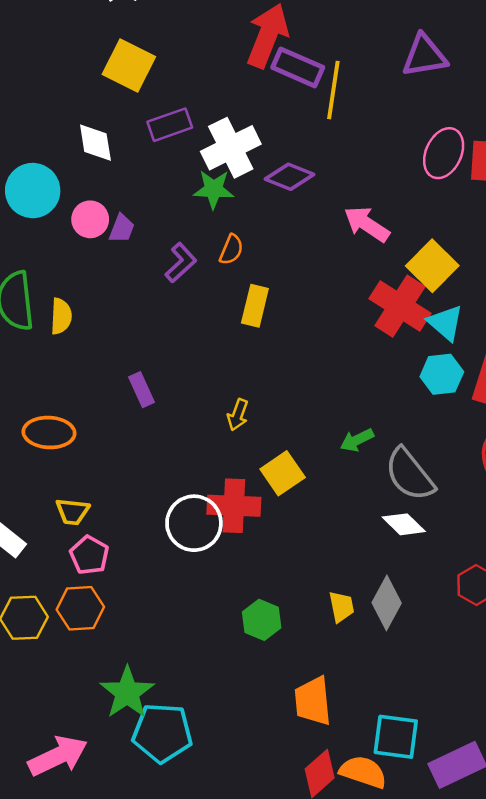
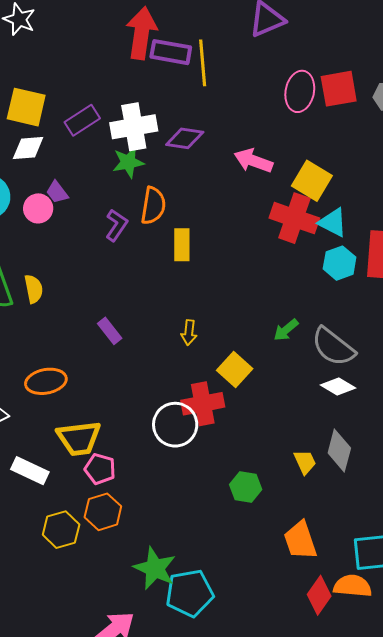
yellow square: (129, 66) -> (26, 107), moved
white diamond: (95, 143) -> (28, 148), turned -72
white cross: (231, 148) -> (134, 127), turned 30
purple trapezoid: (122, 228) -> (57, 192), moved, turned 135
orange semicircle: (231, 250) -> (153, 206), size x1.5
yellow trapezoid: (73, 512) -> (79, 438), size x1.6

